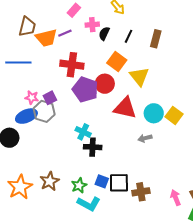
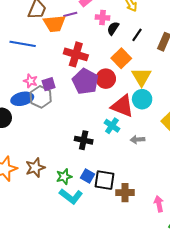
purple line: (65, 33) -> (70, 14), moved
cyan circle: (154, 113) -> (142, 99), moved
cyan cross: (83, 132) -> (112, 126), moved

